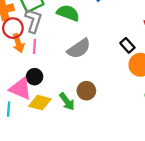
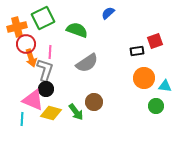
gray L-shape: (33, 20) -> (45, 70), moved
black rectangle: (127, 45) -> (137, 51), moved, turned -56
pink line: (35, 46) -> (50, 52), moved

